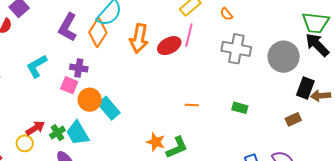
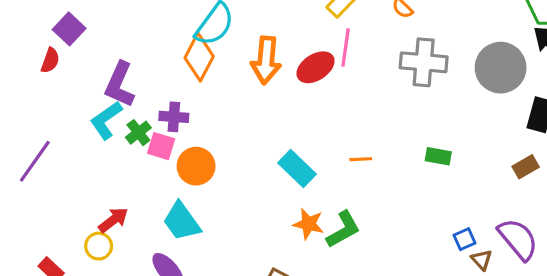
purple L-shape: (68, 27) -> (120, 85), moved
cyan rectangle: (109, 108) -> (297, 169), moved
green cross: (57, 133) -> (138, 133), moved

